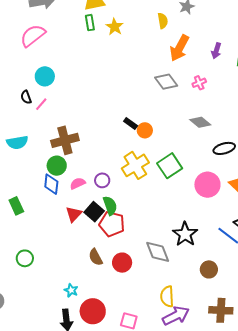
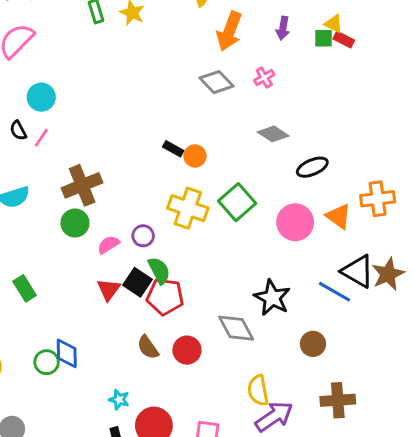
yellow cross: (135, 165) -> (188, 208), turned -32
blue diamond: (51, 184) -> (67, 353), moved

